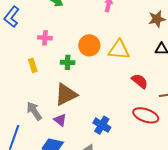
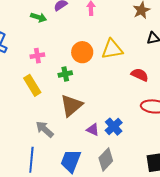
yellow rectangle: (33, 65) -> (32, 85), size x1.5
purple triangle: (60, 120) -> (93, 130), moved
blue cross: (102, 125) -> (114, 127), turned 30

